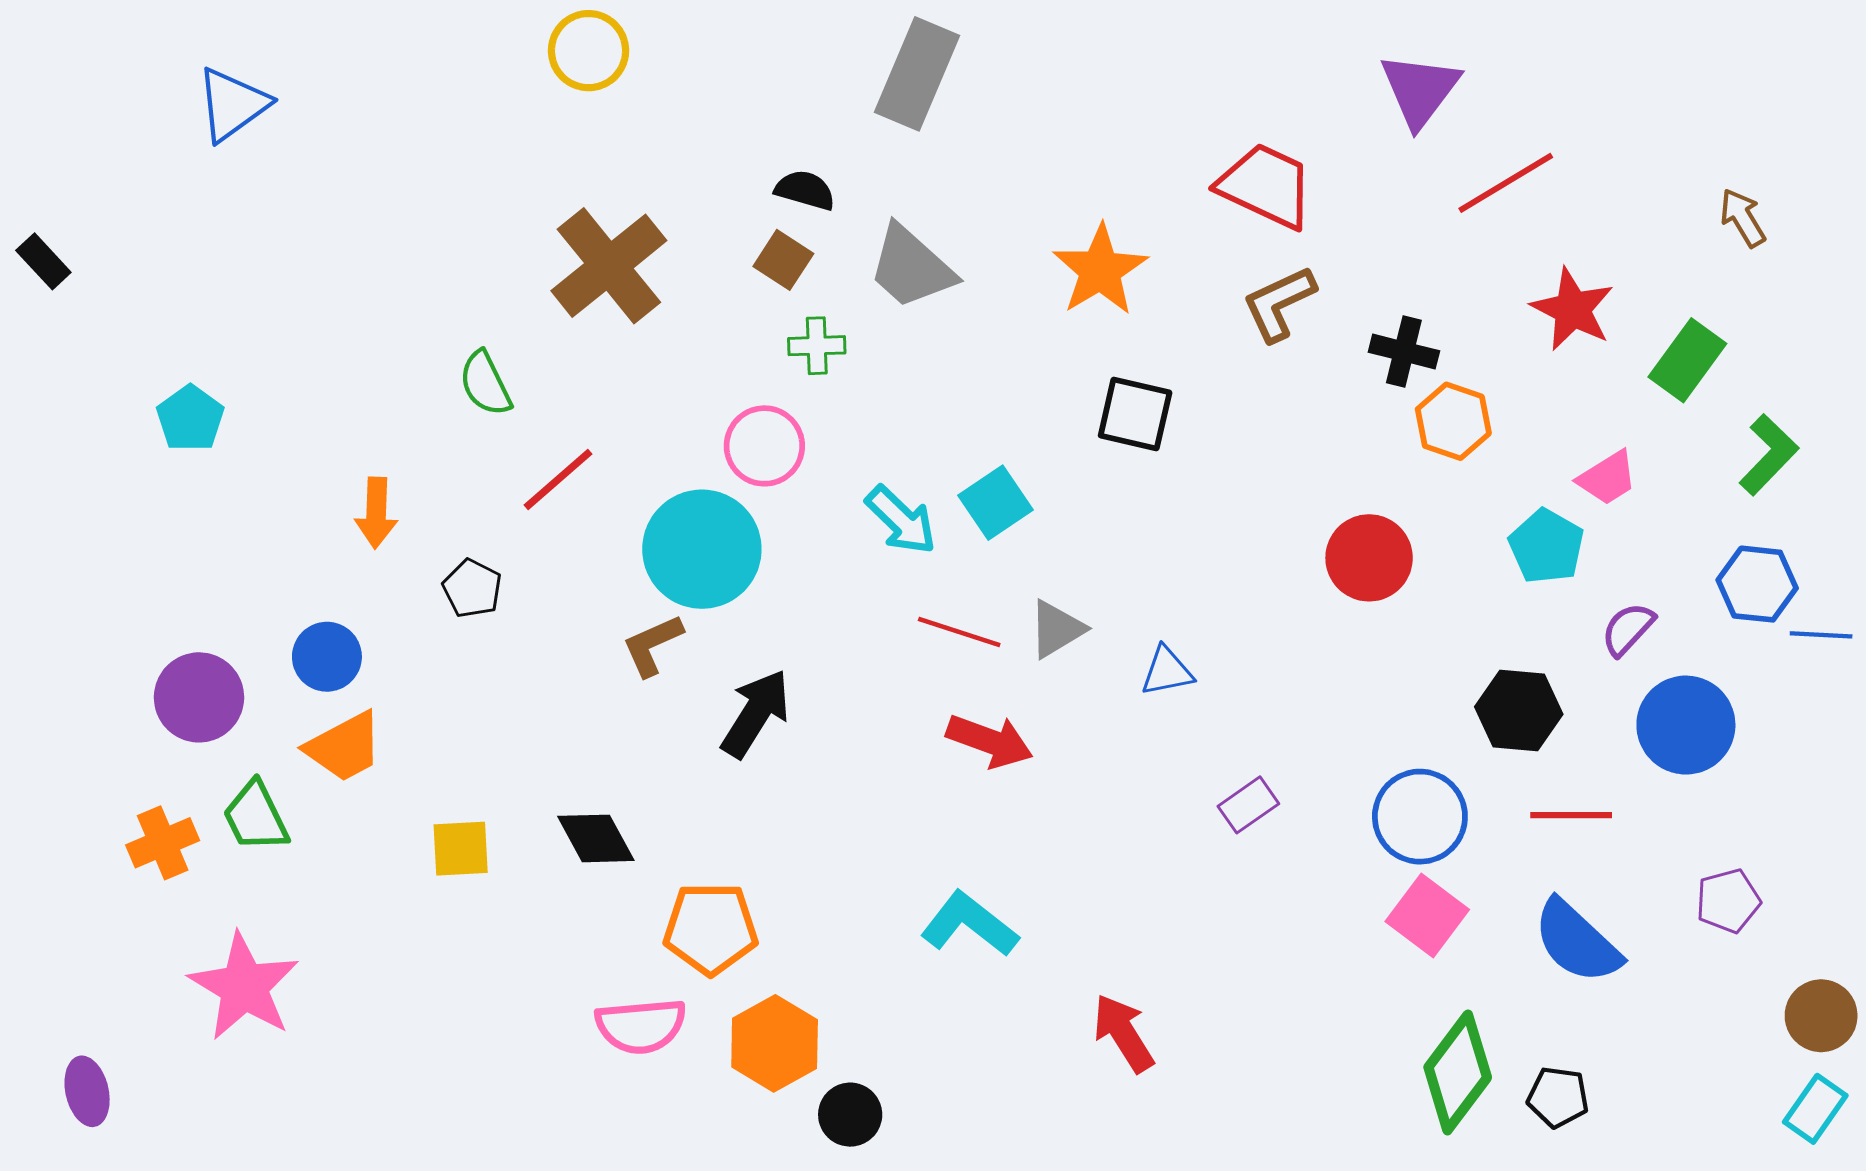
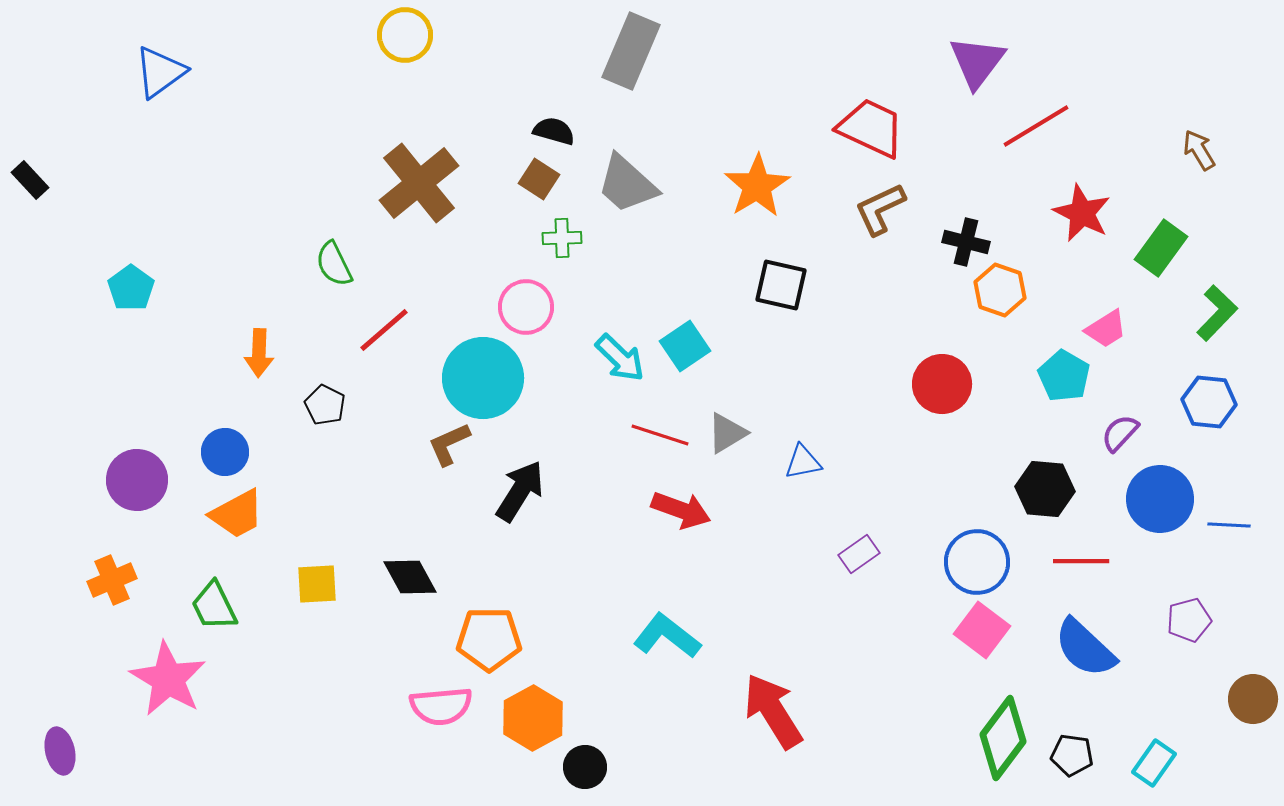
blue line: (1821, 635) -> (1229, 525), moved
green trapezoid: (256, 817) -> (214, 606), moved
red arrow: (1123, 1033) -> (773, 711), size x1.4
cyan rectangle: (1815, 1109) -> (1154, 763), moved

